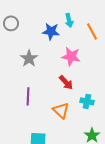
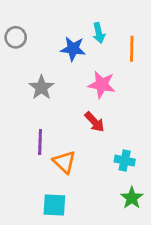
orange line: (92, 31) -> (132, 49), turned 30
cyan cross: (87, 101) -> (125, 161), moved
orange triangle: (61, 110) -> (64, 162), moved

